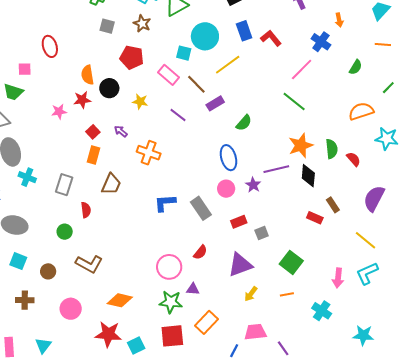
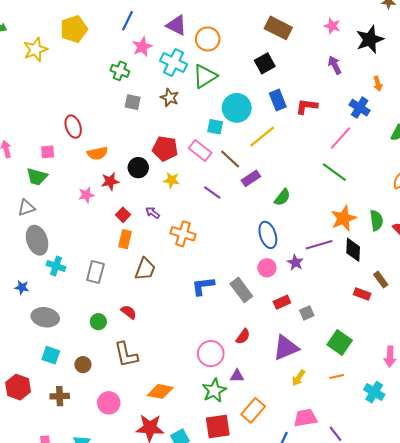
red L-shape: (271, 38) -> (307, 106), turned -40
red pentagon: (132, 57) -> (165, 149), moved
orange semicircle: (87, 75) -> (97, 153), moved, turned -90
red semicircle: (86, 210) -> (129, 312), moved, turned -42
brown L-shape: (89, 264) -> (126, 355), turned 52
green star: (171, 302) -> (214, 391), turned -30

